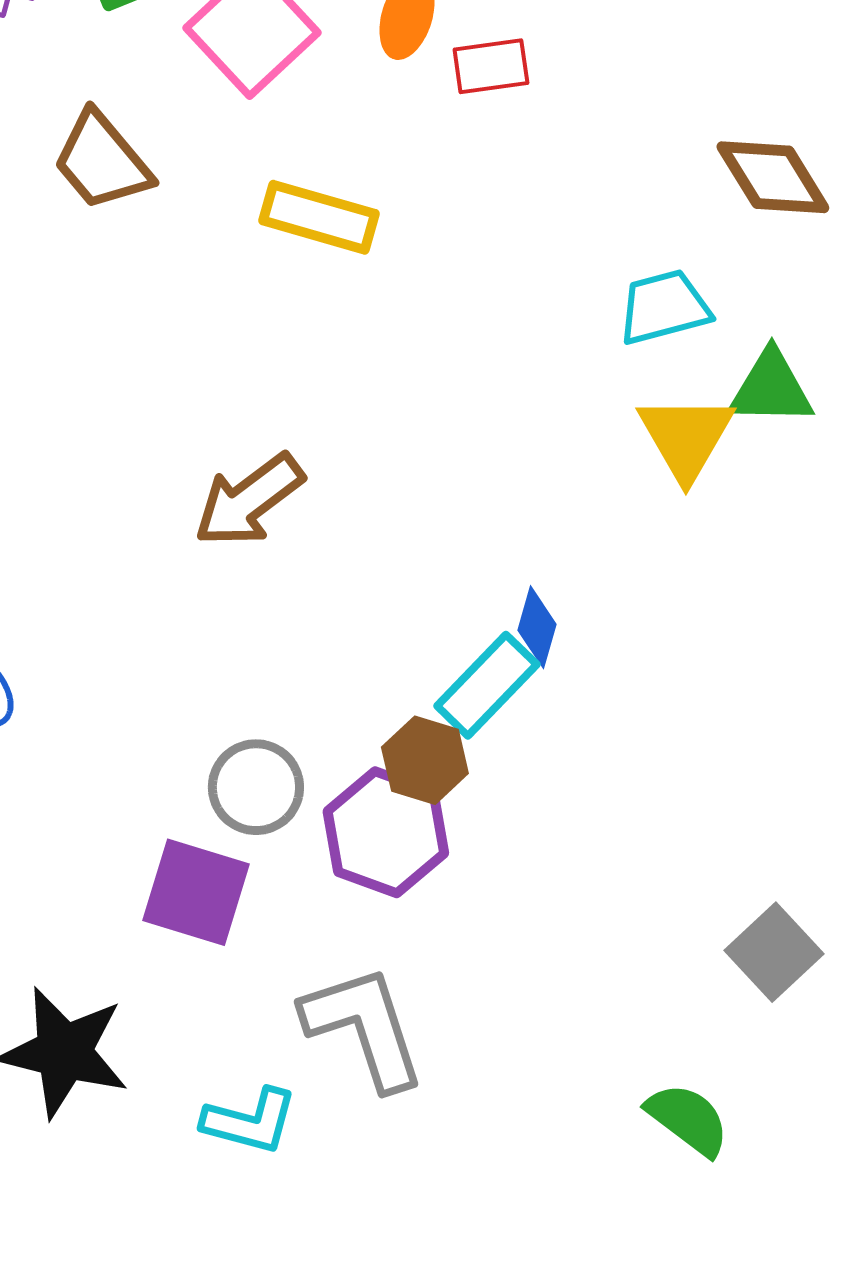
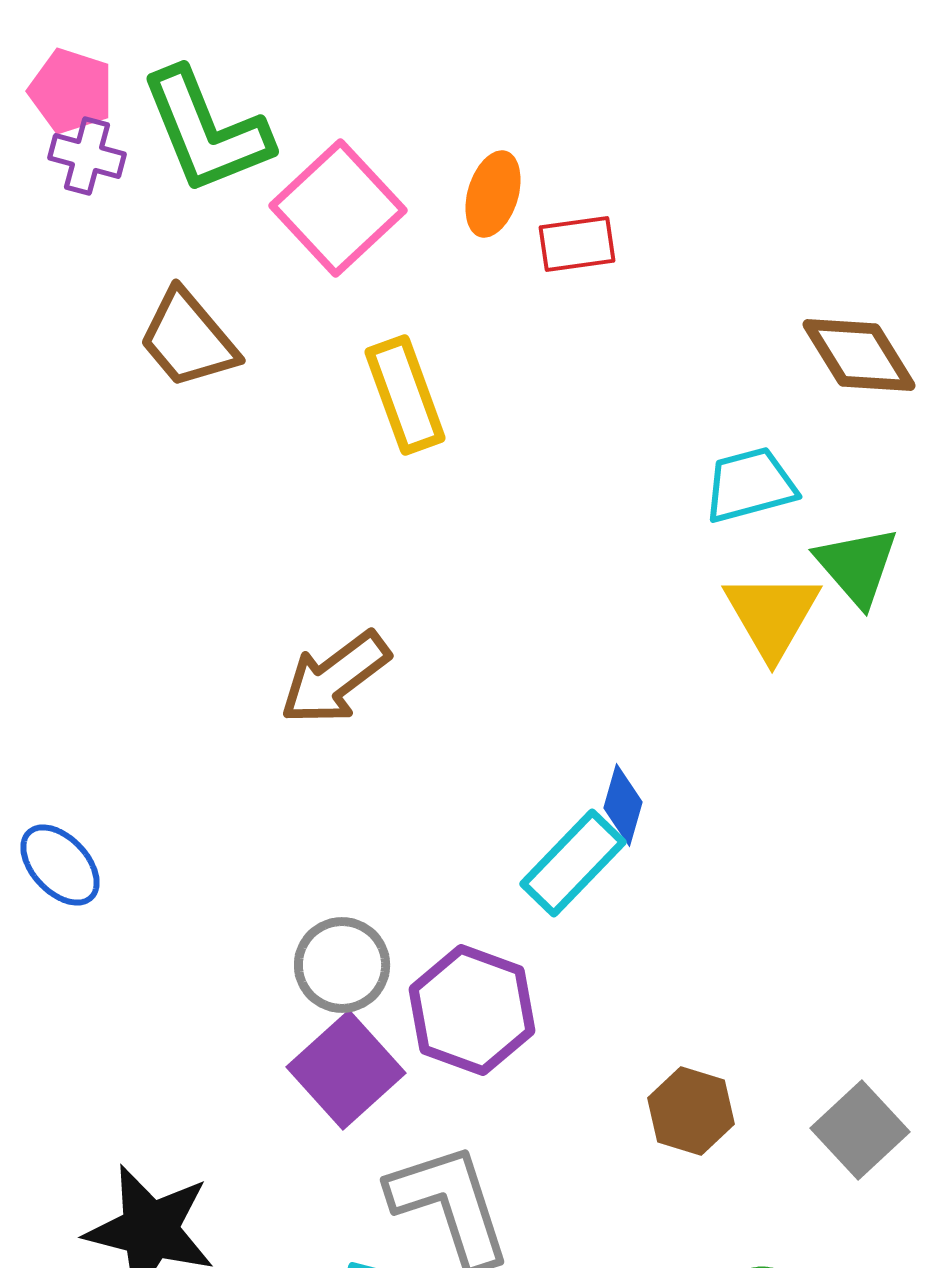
yellow rectangle: (319, 217) -> (405, 395), turned 54
green triangle: (771, 388) -> (857, 566), turned 48
brown hexagon: (425, 760) -> (691, 1111), moved
purple square: (196, 892) -> (346, 1070), moved, turned 31

